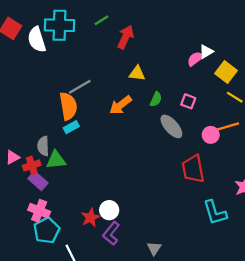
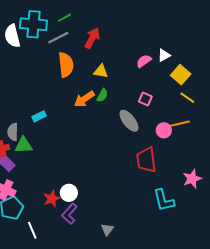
green line: (102, 20) -> (65, 18), moved
pink semicircle: (195, 59) -> (144, 61), moved
gray line: (80, 87) -> (58, 38), moved
green semicircle: (156, 99) -> (102, 95), moved
orange semicircle: (68, 106) -> (66, 65), moved

